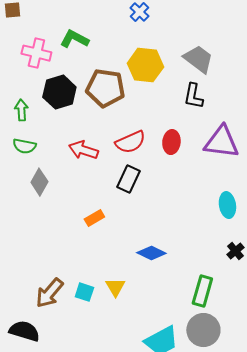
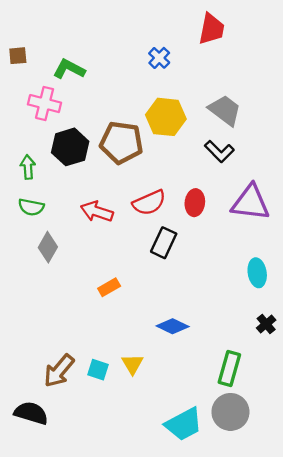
green L-shape: (74, 39) -> (69, 69), moved
black L-shape: (193, 96) -> (219, 151), turned -56
black rectangle: (128, 179) -> (164, 243), moved

